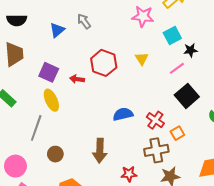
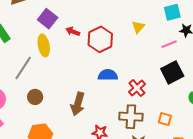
red hexagon: (104, 63) -> (100, 39), moved
orange square: (177, 133) -> (165, 119), moved, turned 32

